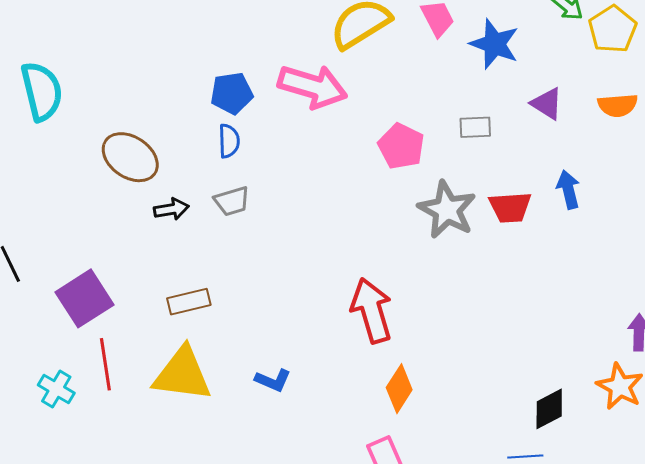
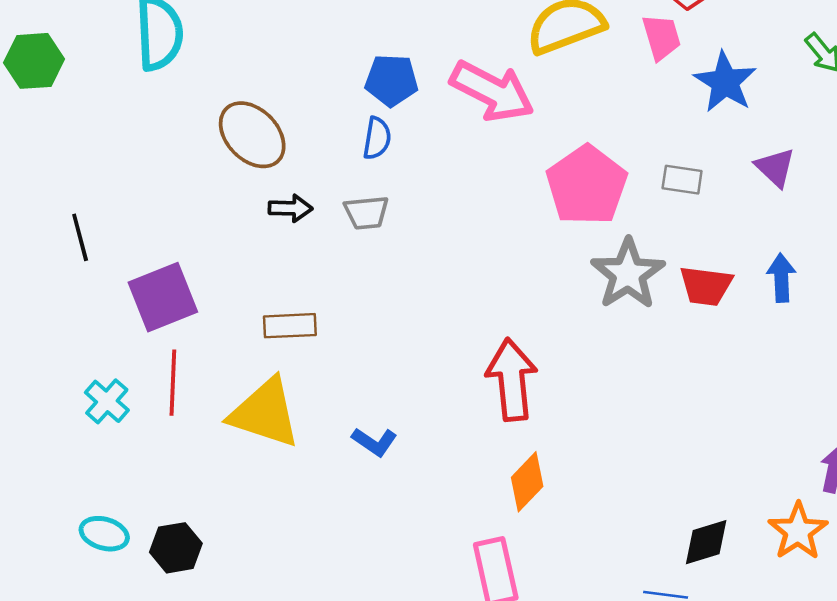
pink pentagon: (401, 146) -> (587, 185), size x1.4

